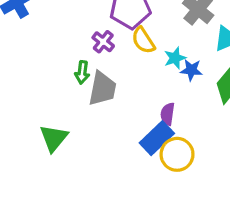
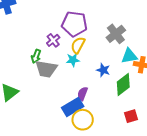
yellow semicircle: (143, 40) -> (78, 45), turned 48
cyan star: (175, 58) -> (73, 60), moved
gray trapezoid: (102, 89) -> (46, 69), turned 75

